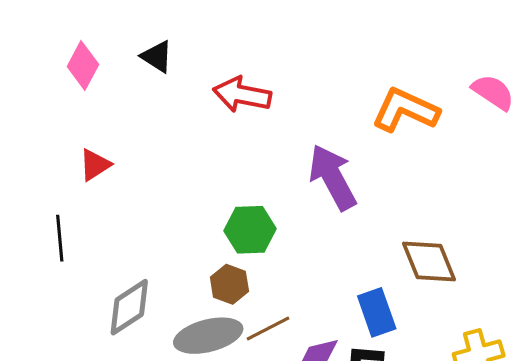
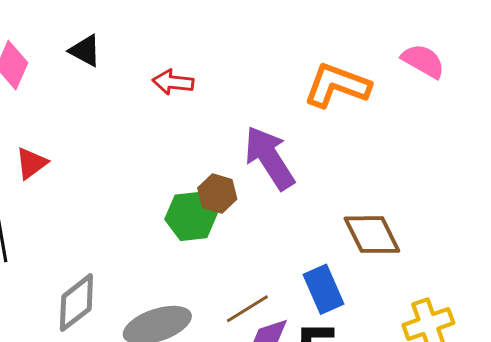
red arrow: (242, 95) -> (173, 82), size x0.7
brown hexagon: (229, 284) -> (217, 194), moved
brown line: (268, 329) -> (247, 309), moved

